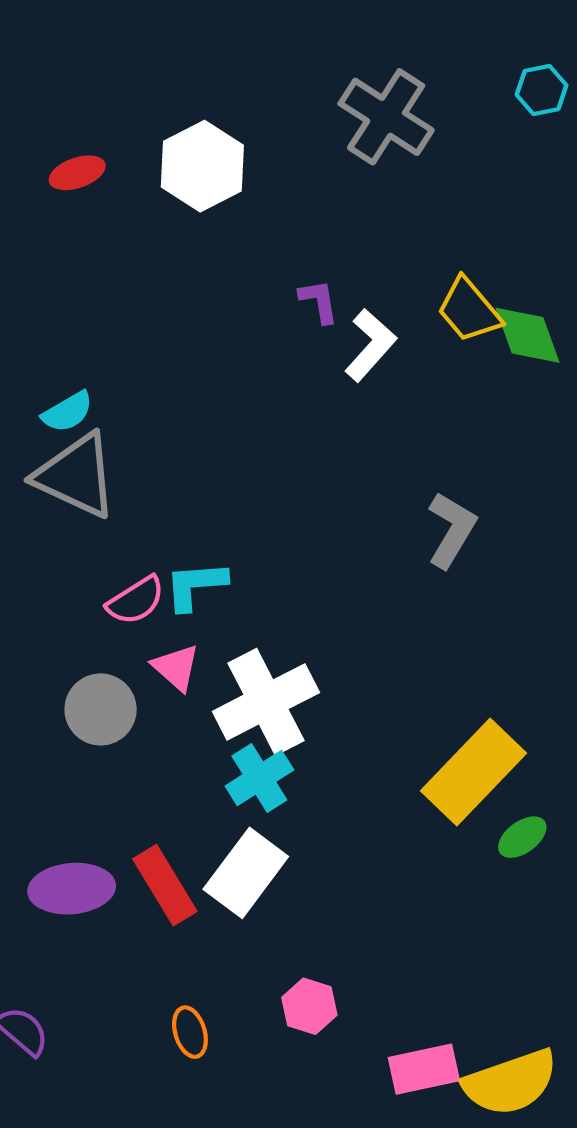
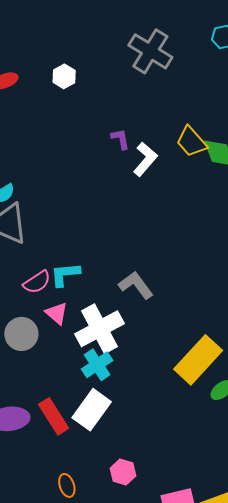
white hexagon: (202, 166) -> (64, 76), size x0.6
gray L-shape: (451, 530) -> (136, 285), moved, turned -66

